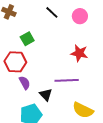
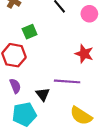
purple semicircle: (25, 83) -> (15, 86), moved

